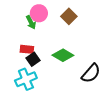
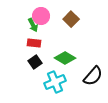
red rectangle: (27, 49) -> (34, 43), moved
cyan cross: (26, 79) -> (55, 82), moved

